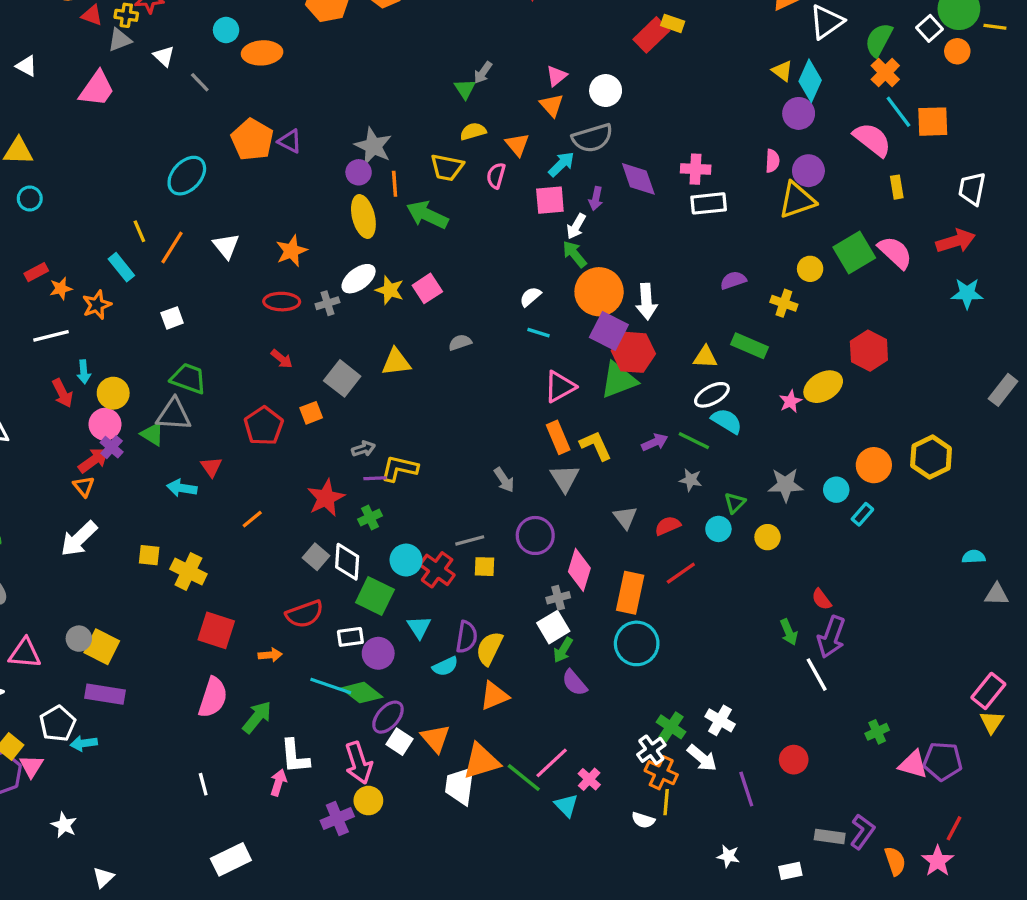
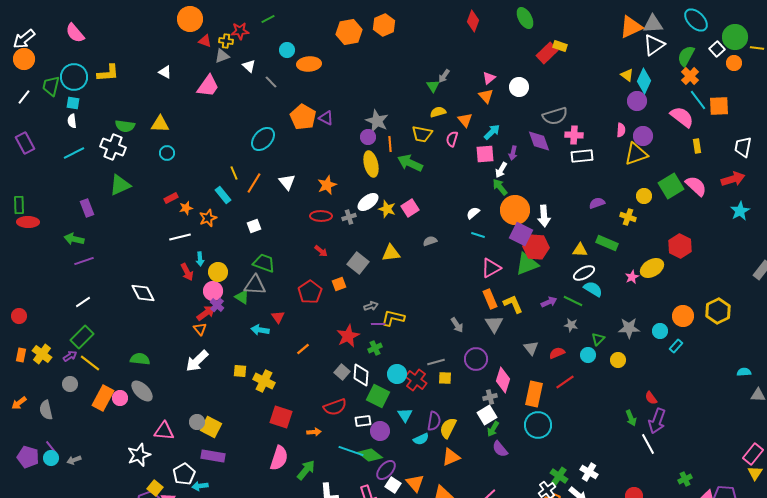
gray semicircle: (592, 138) -> (555, 116), moved
cyan star: (967, 293) -> (740, 211), turned -30

